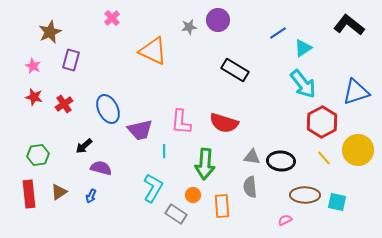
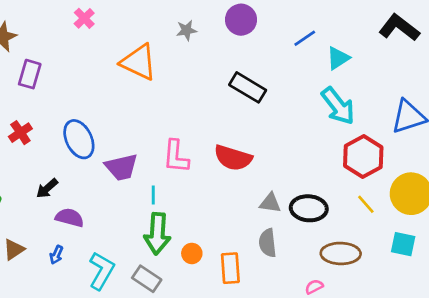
purple circle: (218, 20) -> (241, 20), moved
green arrow: (205, 164) -> (157, 234), moved
cyan L-shape: (153, 188) -> (101, 271), moved
cyan square: (337, 202) -> (403, 244), moved
gray rectangle: (176, 214) -> (147, 279), moved

